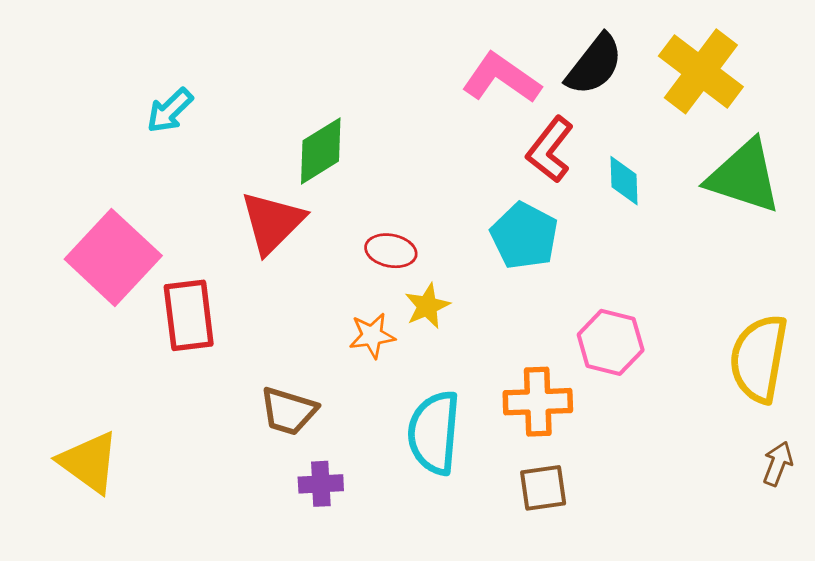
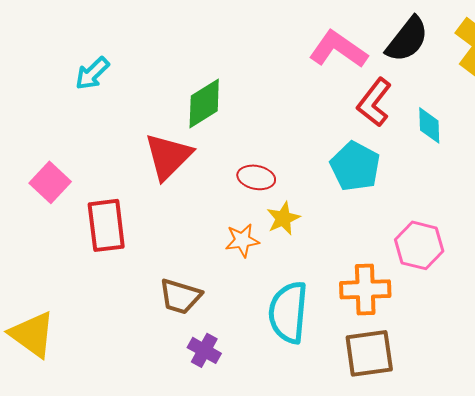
pink square: (113, 257) -> (50, 182), size x0.6
purple cross: (321, 484) -> (204, 350), turned 32
brown square: (543, 488) -> (369, 353), size x1.4

